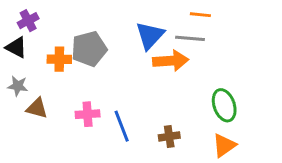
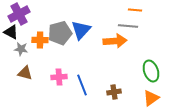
purple cross: (28, 21) -> (19, 14), size x1.5
blue triangle: (150, 35) -> (81, 30), moved
gray star: (18, 86) -> (21, 49), moved

